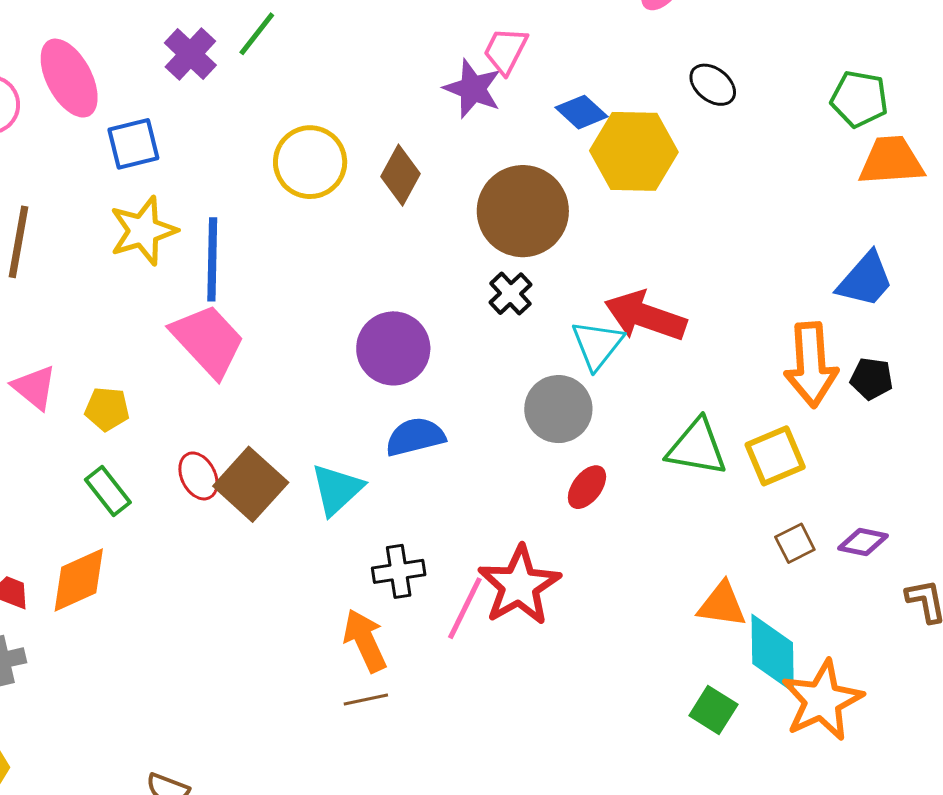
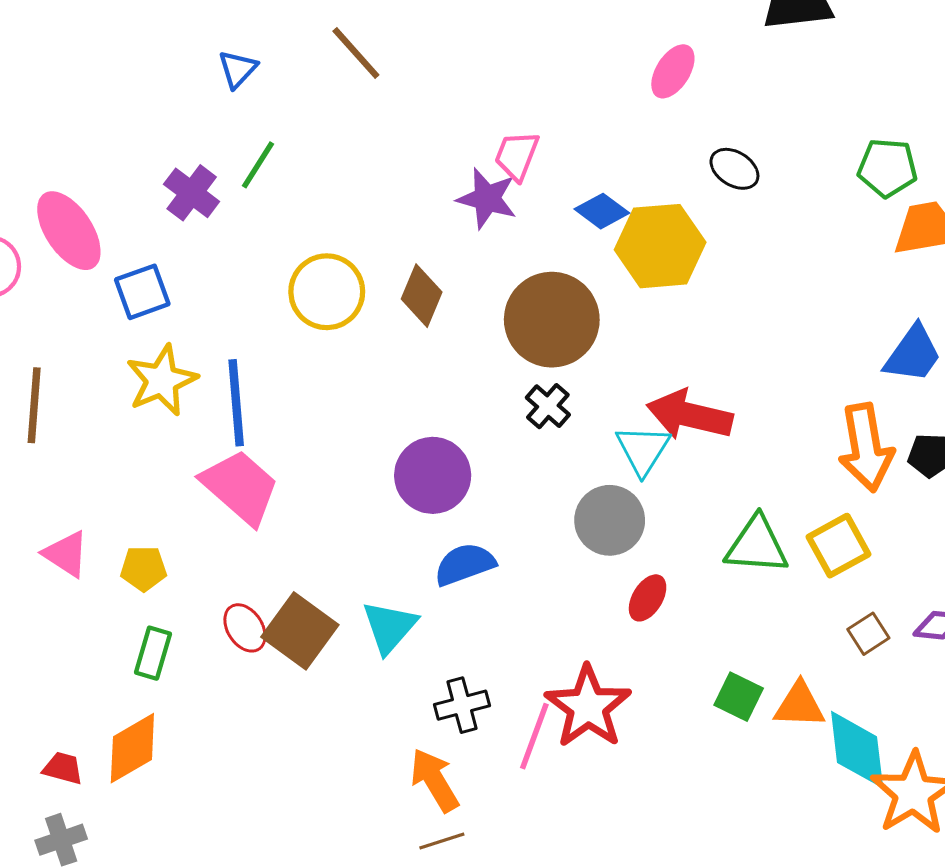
green rectangle: (108, 491) -> (153, 653), turned 60
green square: (713, 710) -> (739, 697), moved

